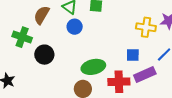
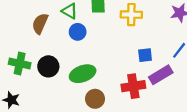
yellow cross: (146, 27) -> (131, 15), moved
green cross: (22, 37) -> (20, 64), moved
green ellipse: (93, 67) -> (83, 74), moved

